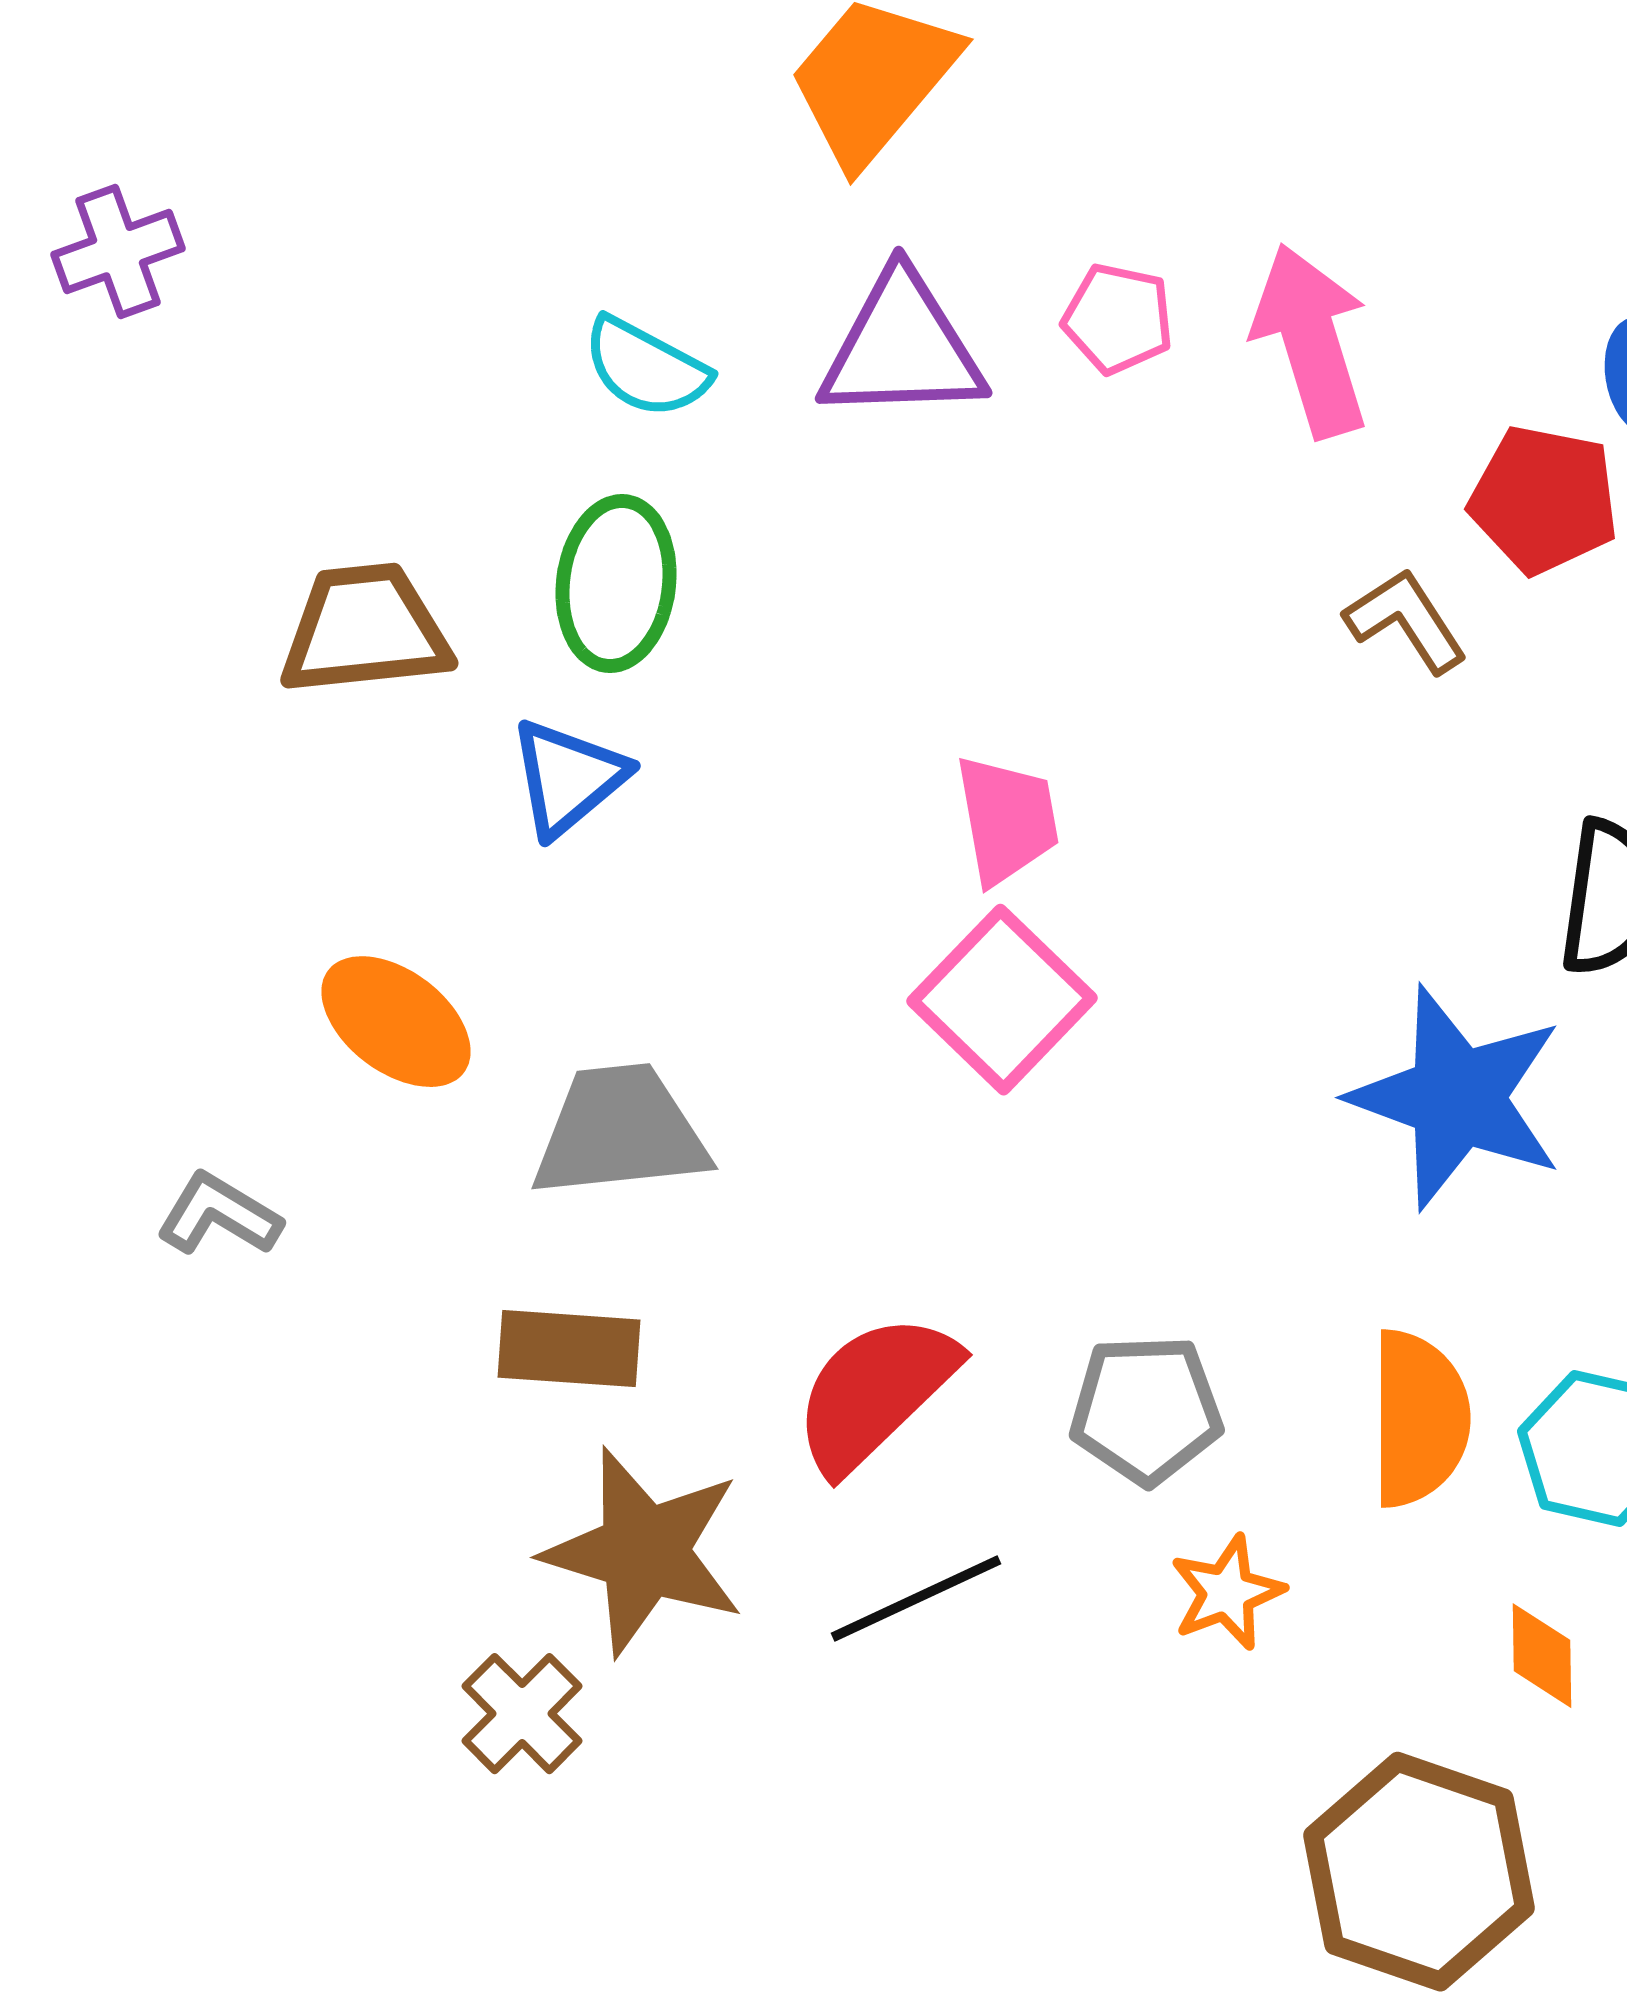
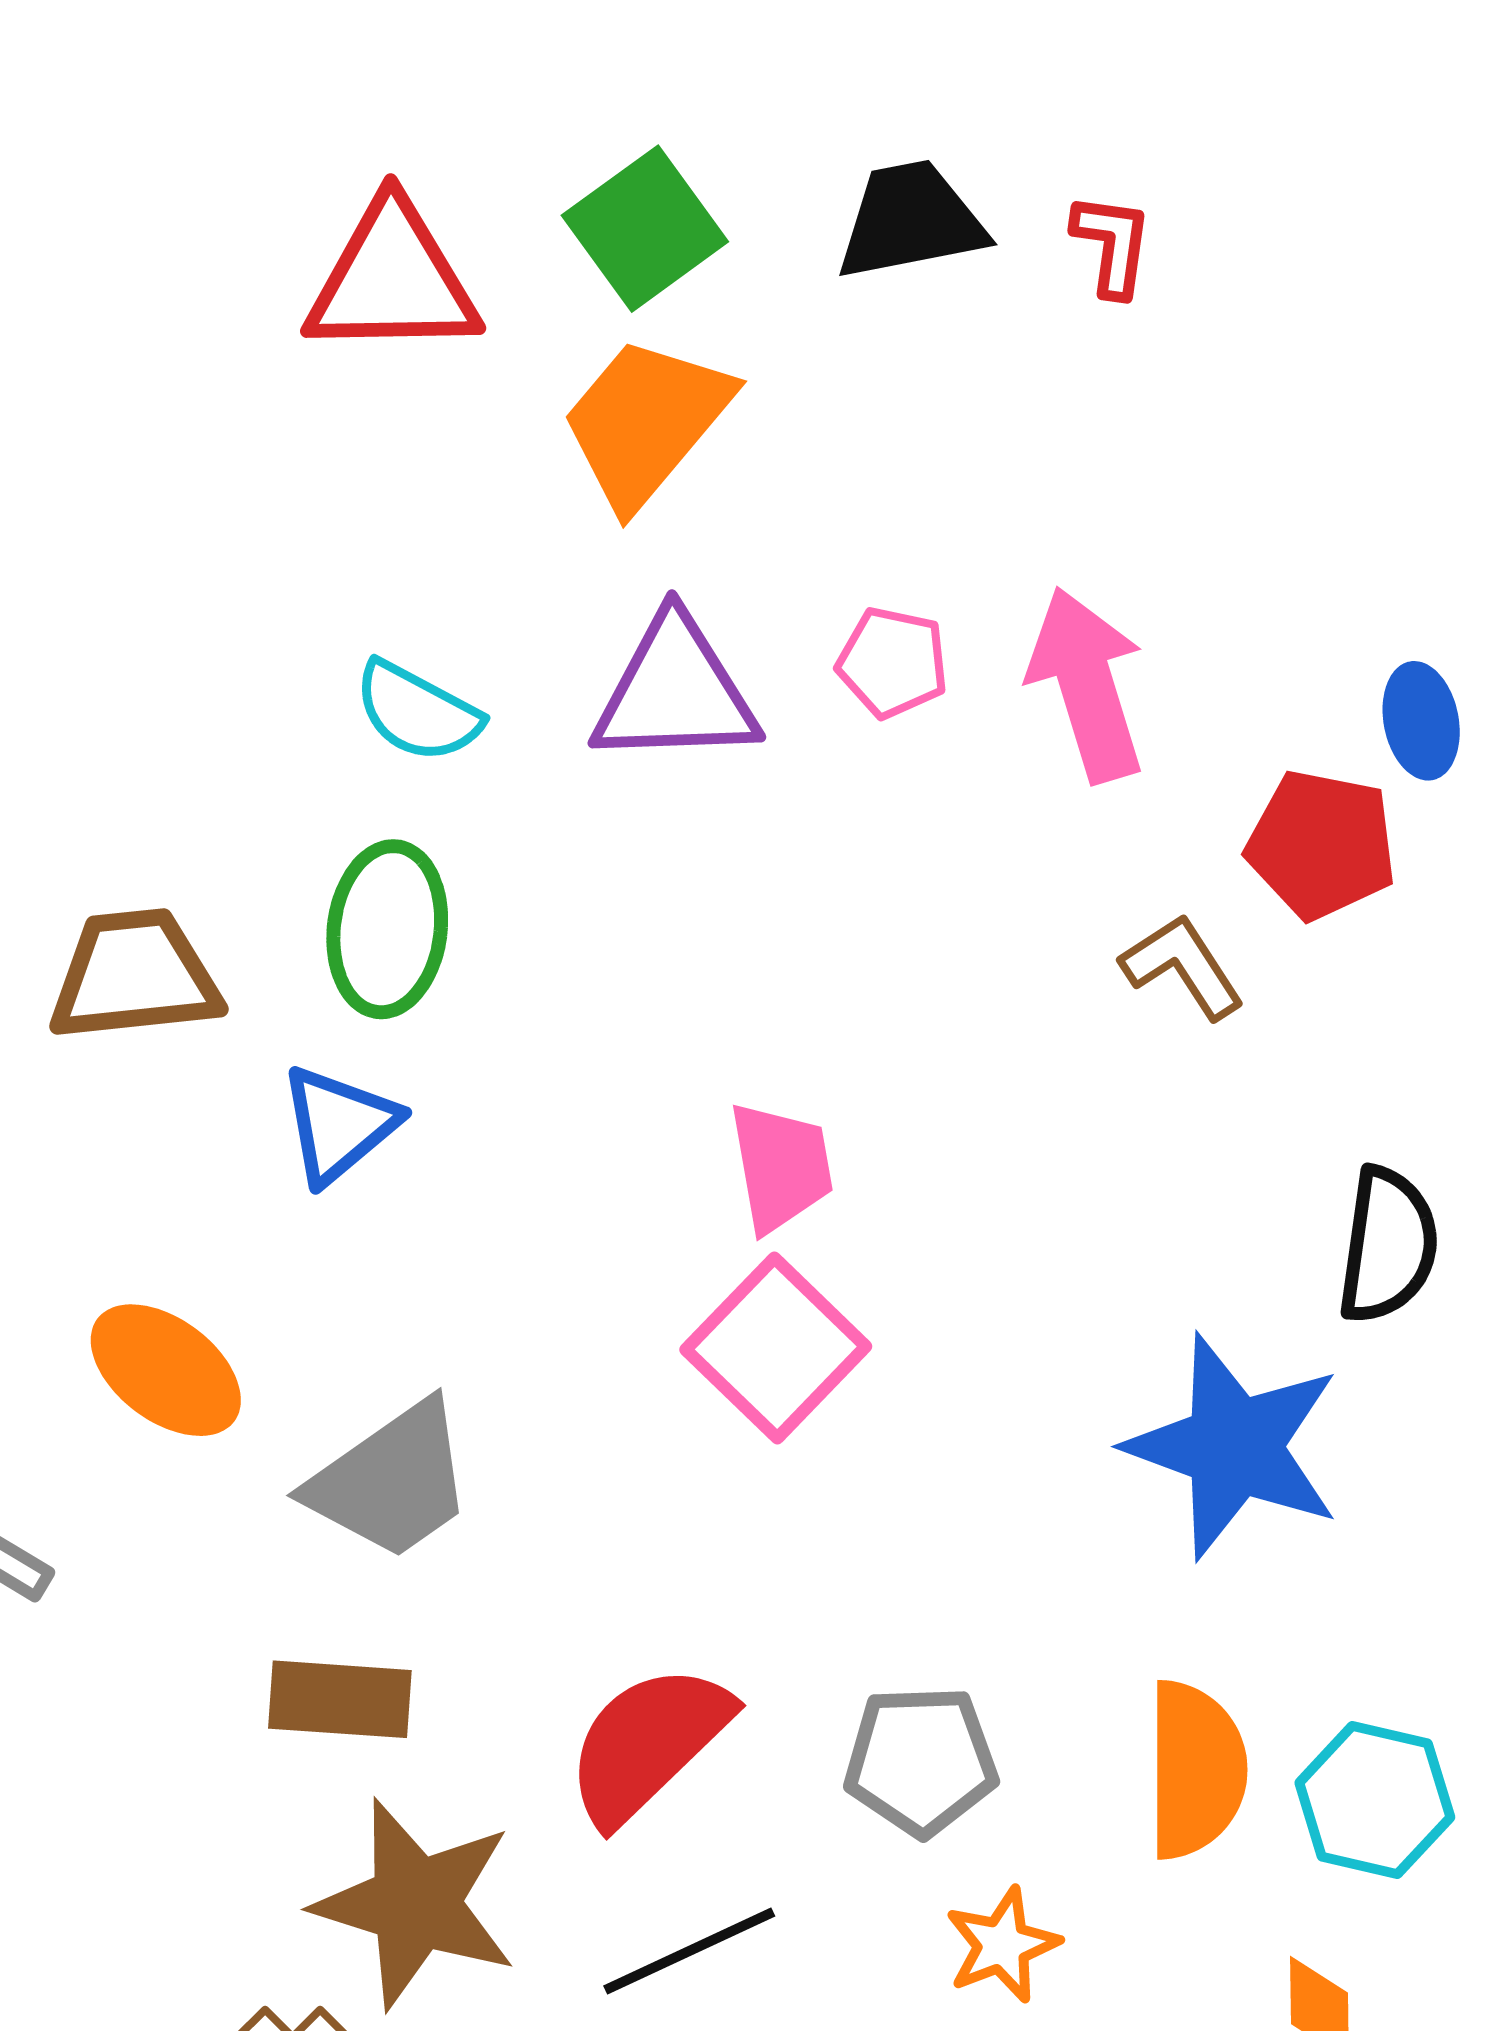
gray trapezoid: (620, 1132) -> (391, 1481), turned 151

